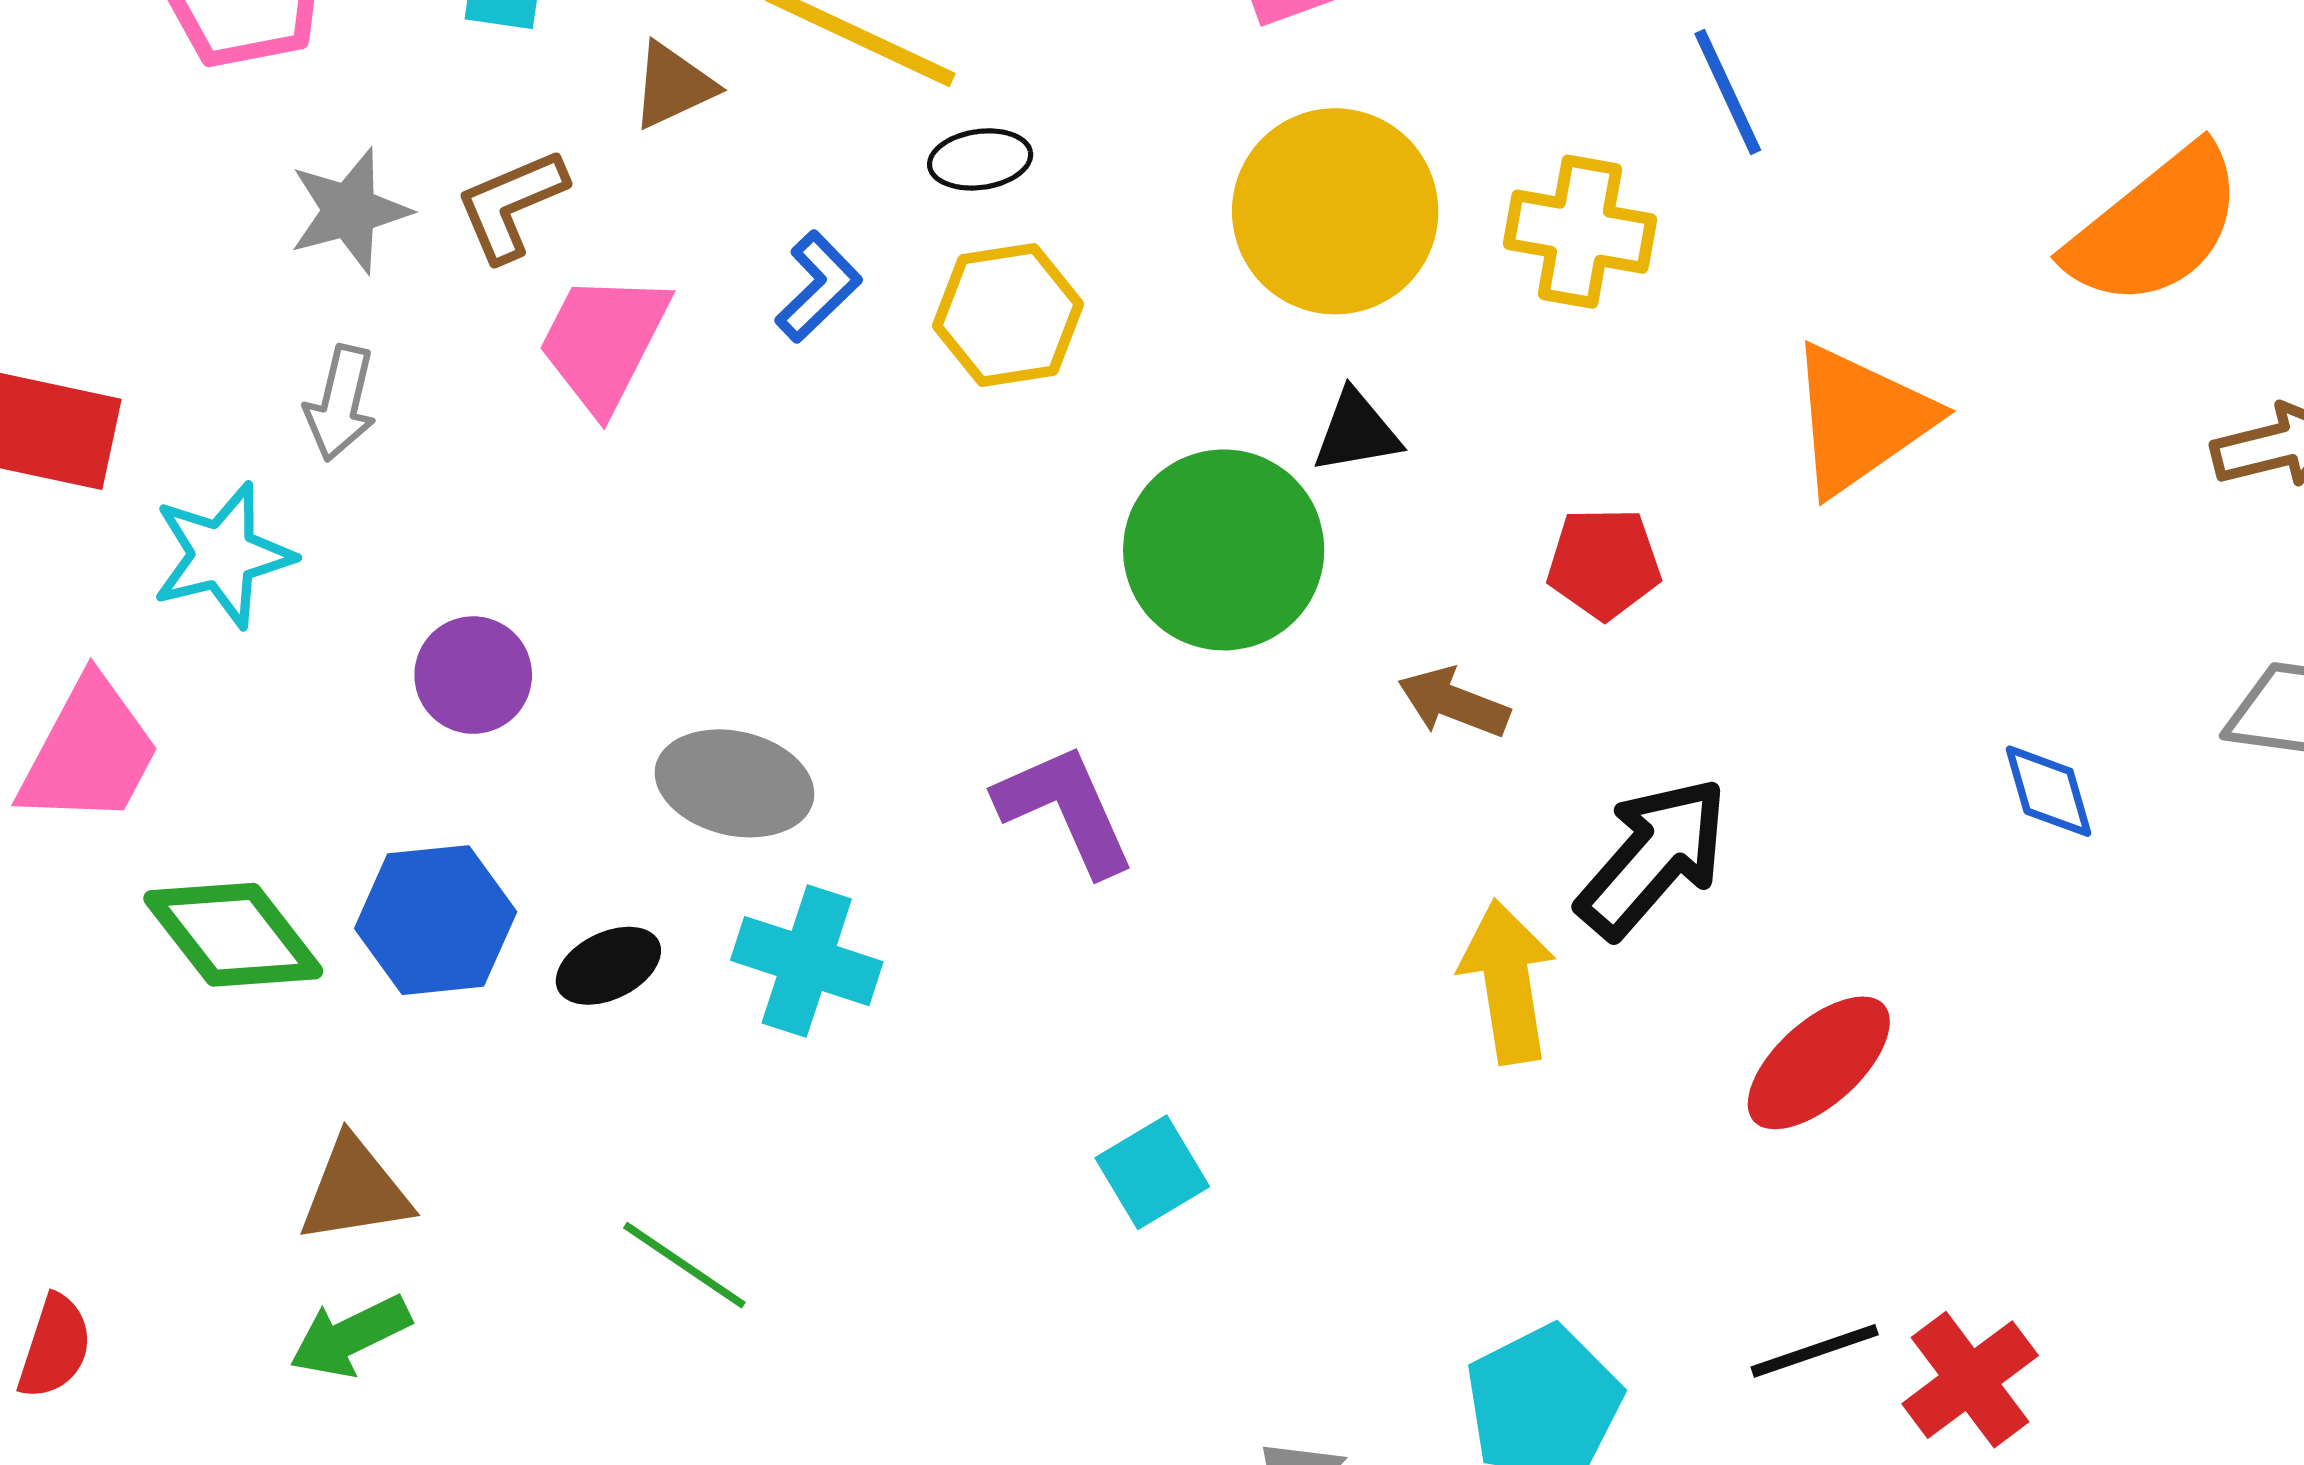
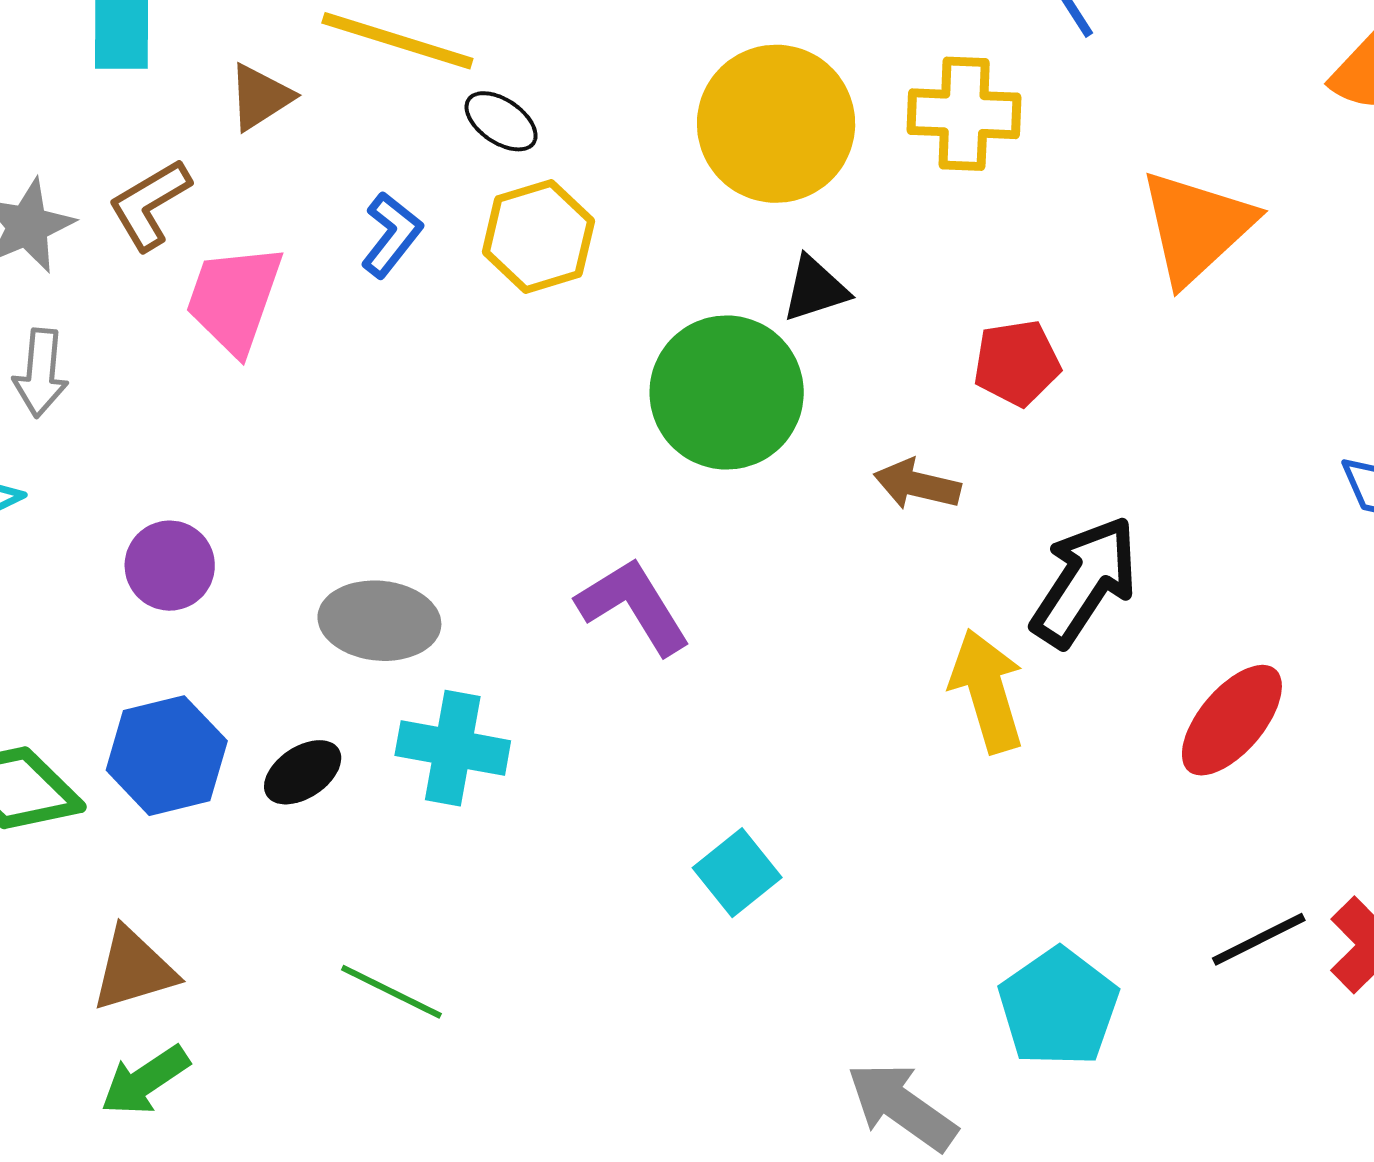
black ellipse: (980, 159) -> (501, 121), turned 50

